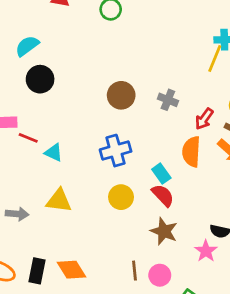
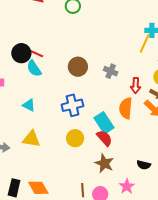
cyan semicircle: (27, 46) -> (34, 68), moved, turned -90
red arrow: (204, 119) -> (136, 85), turned -35
red line: (28, 138) -> (36, 54), moved
cyan rectangle: (161, 174) -> (104, 123), size x1.5
pink star: (206, 251) -> (127, 186), moved

